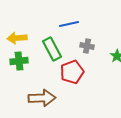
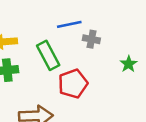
gray cross: (87, 46) -> (91, 39), moved

